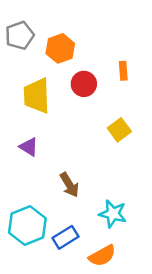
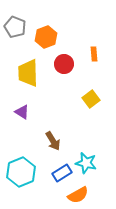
gray pentagon: (20, 35) -> (15, 27), turned -30
blue rectangle: (66, 237) -> (62, 173), moved

